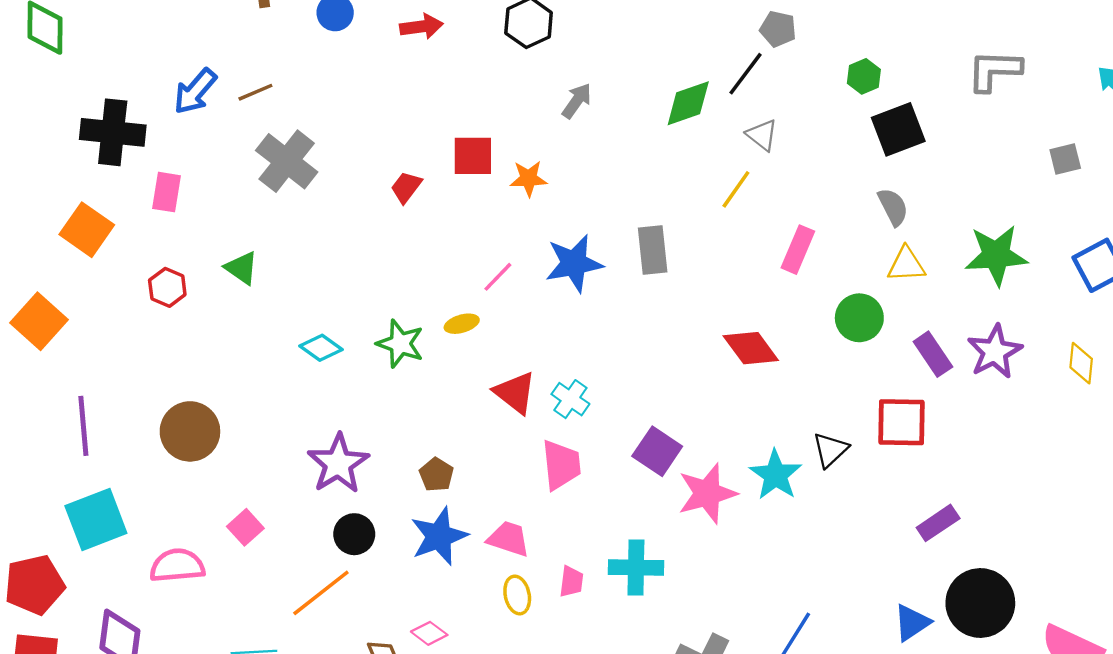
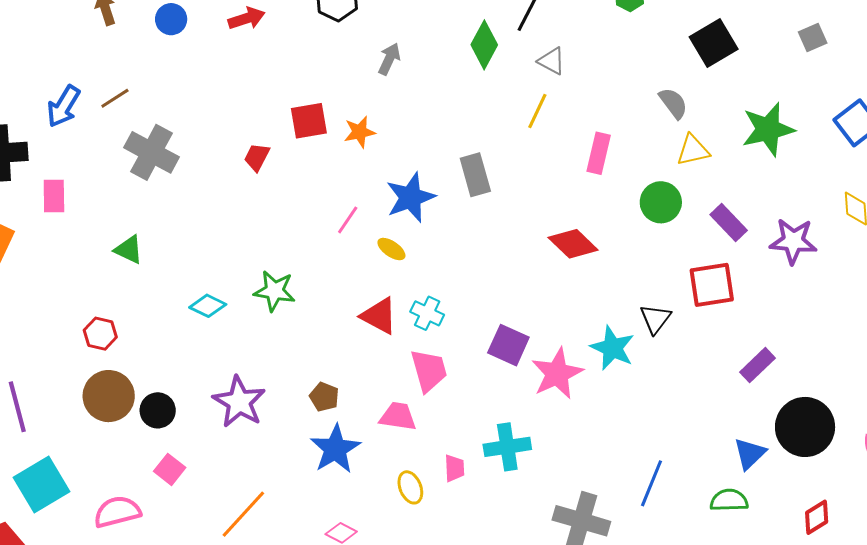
green diamond: (688, 103) -> (484, 45), turned -33
black square: (898, 129) -> (714, 43), moved
red hexagon: (167, 287) -> (100, 334), moved
yellow ellipse: (462, 324) -> (391, 249), moved, turned 60
purple star: (995, 352) -> (793, 241), moved, turned -30
black circle: (354, 534) -> (158, 410), moved
pink trapezoid: (509, 539) -> (398, 416), moved

